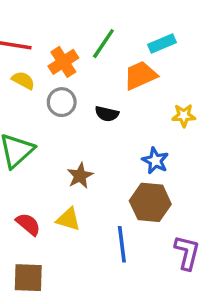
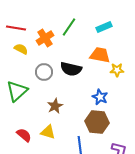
orange trapezoid: (140, 75) -> (100, 55), moved, turned 35
gray circle: (62, 102) -> (44, 72), moved
black semicircle: (107, 114) -> (71, 69), size x1.5

